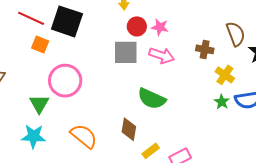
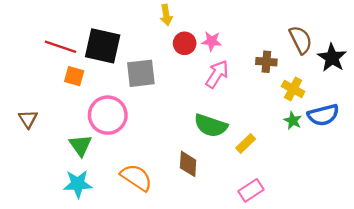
gray square: (126, 52) -> (141, 73), moved
pink arrow: (162, 56) -> (217, 74), turned -70
yellow rectangle: (151, 151) -> (246, 143), moved

